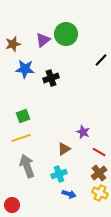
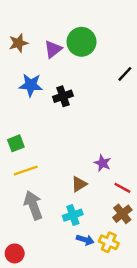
brown star: (13, 44) -> (18, 43), moved
green square: (23, 116) -> (16, 143), moved
yellow cross: (100, 193) -> (109, 242), moved

